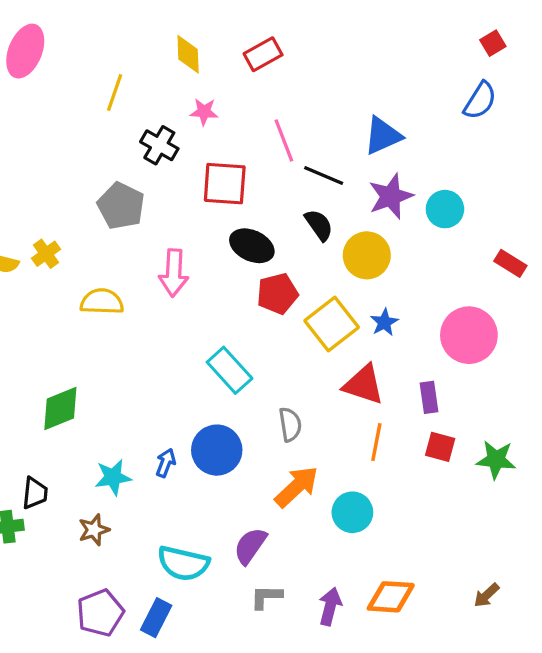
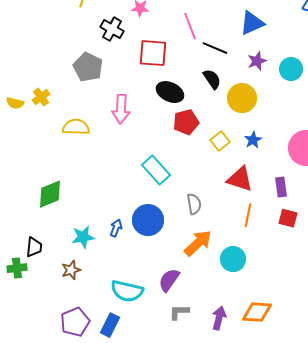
purple star: (391, 196) -> (257, 61), size x0.7
yellow square: (332, 324) -> (220, 141), size x0.6

